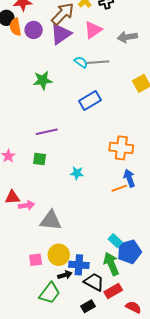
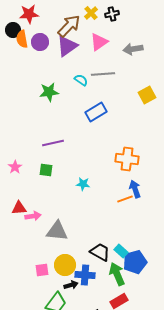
cyan semicircle: (81, 62) -> (81, 80), moved
black trapezoid: (94, 282) -> (100, 252), moved

